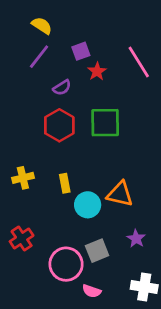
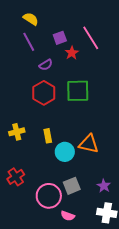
purple line: (39, 57) -> (29, 42), turned -66
pink line: (139, 62) -> (91, 38), moved
purple star: (136, 239) -> (104, 186), moved

